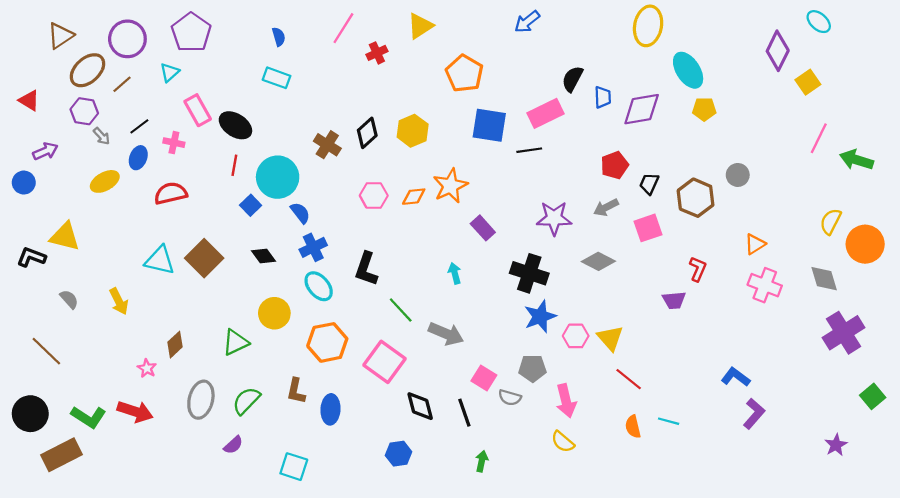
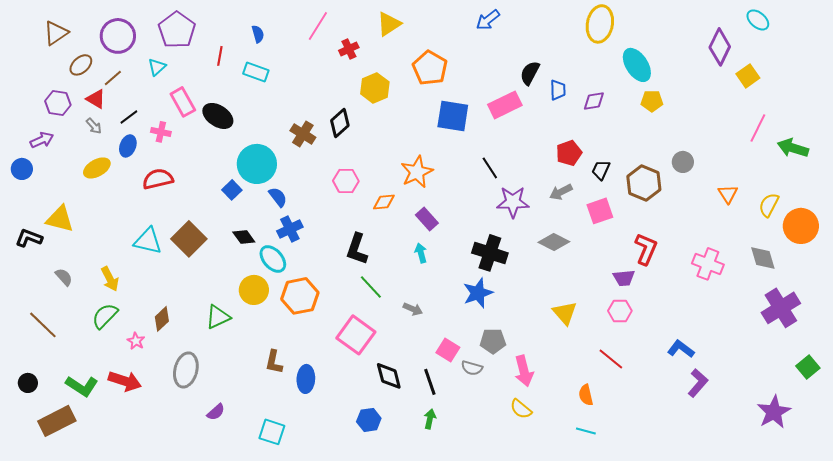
brown ellipse: (87, 70) -> (81, 65), size x0.7
red triangle: (29, 100) -> (96, 99), moved
purple diamond: (642, 109) -> (594, 101), size x0.6
purple hexagon: (84, 111) -> (58, 103), moved
yellow hexagon: (413, 131) -> (375, 88), moved
black line: (529, 150) -> (490, 168), moved, turned 65
red line: (234, 165) -> (220, 56), moved
orange diamond: (414, 197) -> (384, 202), moved
purple rectangle: (483, 228) -> (427, 219), moved
orange triangle: (755, 244) -> (728, 194), moved, turned -30
black L-shape: (366, 269) -> (357, 249), moved
red L-shape: (698, 269) -> (646, 249), size x1.4
cyan ellipse: (319, 286) -> (273, 259), moved
blue star: (540, 316) -> (478, 293), moved
gray arrow: (446, 334) -> (413, 309), size x0.6
pink hexagon: (576, 336) -> (620, 311), moved
orange hexagon: (327, 342) -> (300, 296), moved
red line: (629, 379) -> (611, 359), moved
green semicircle: (246, 401) -> (105, 316), moved
black circle: (30, 414) -> (28, 383), size x0.6
cyan line: (669, 421) -> (586, 431), moved
purple star: (836, 445) -> (774, 412), size x1.6
green arrow: (482, 461) -> (430, 419), moved

